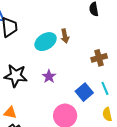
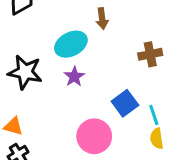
cyan ellipse: (46, 42) -> (71, 44), moved
cyan line: (105, 88) -> (154, 115), moved

